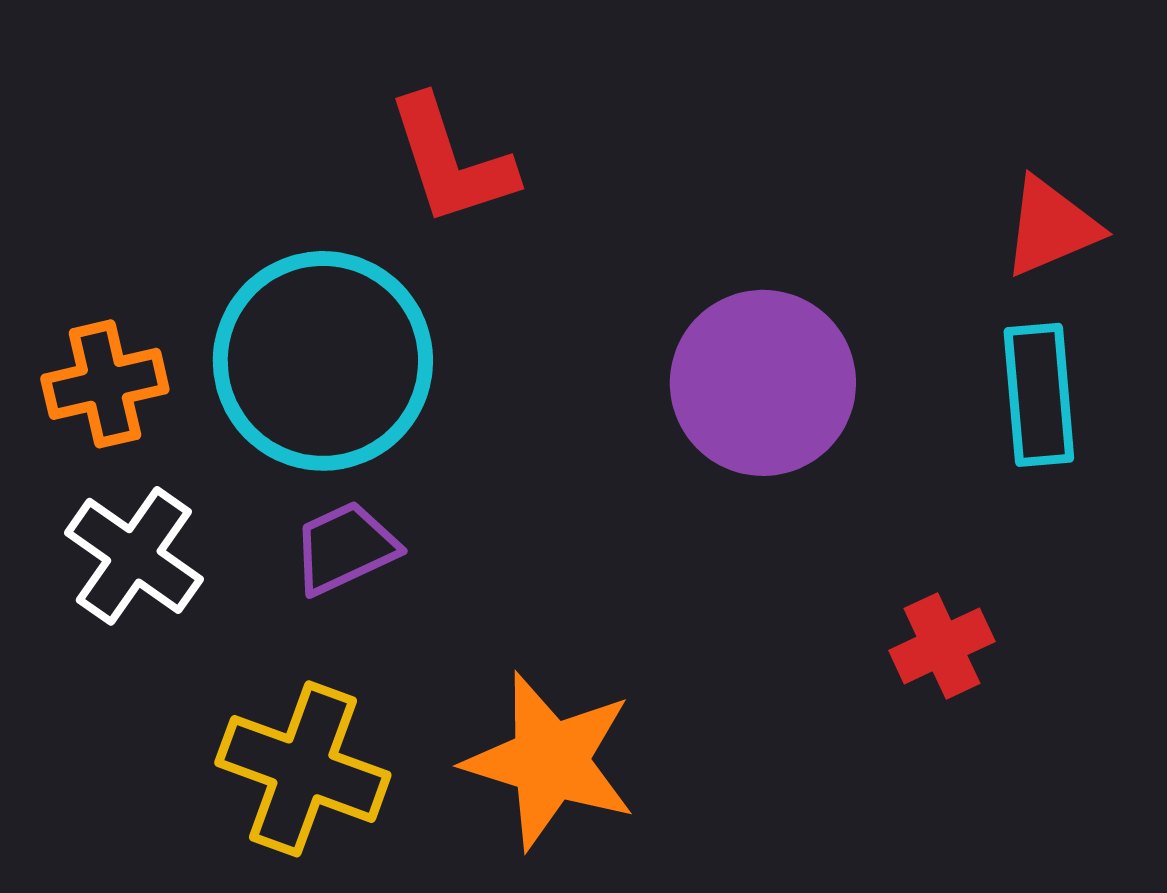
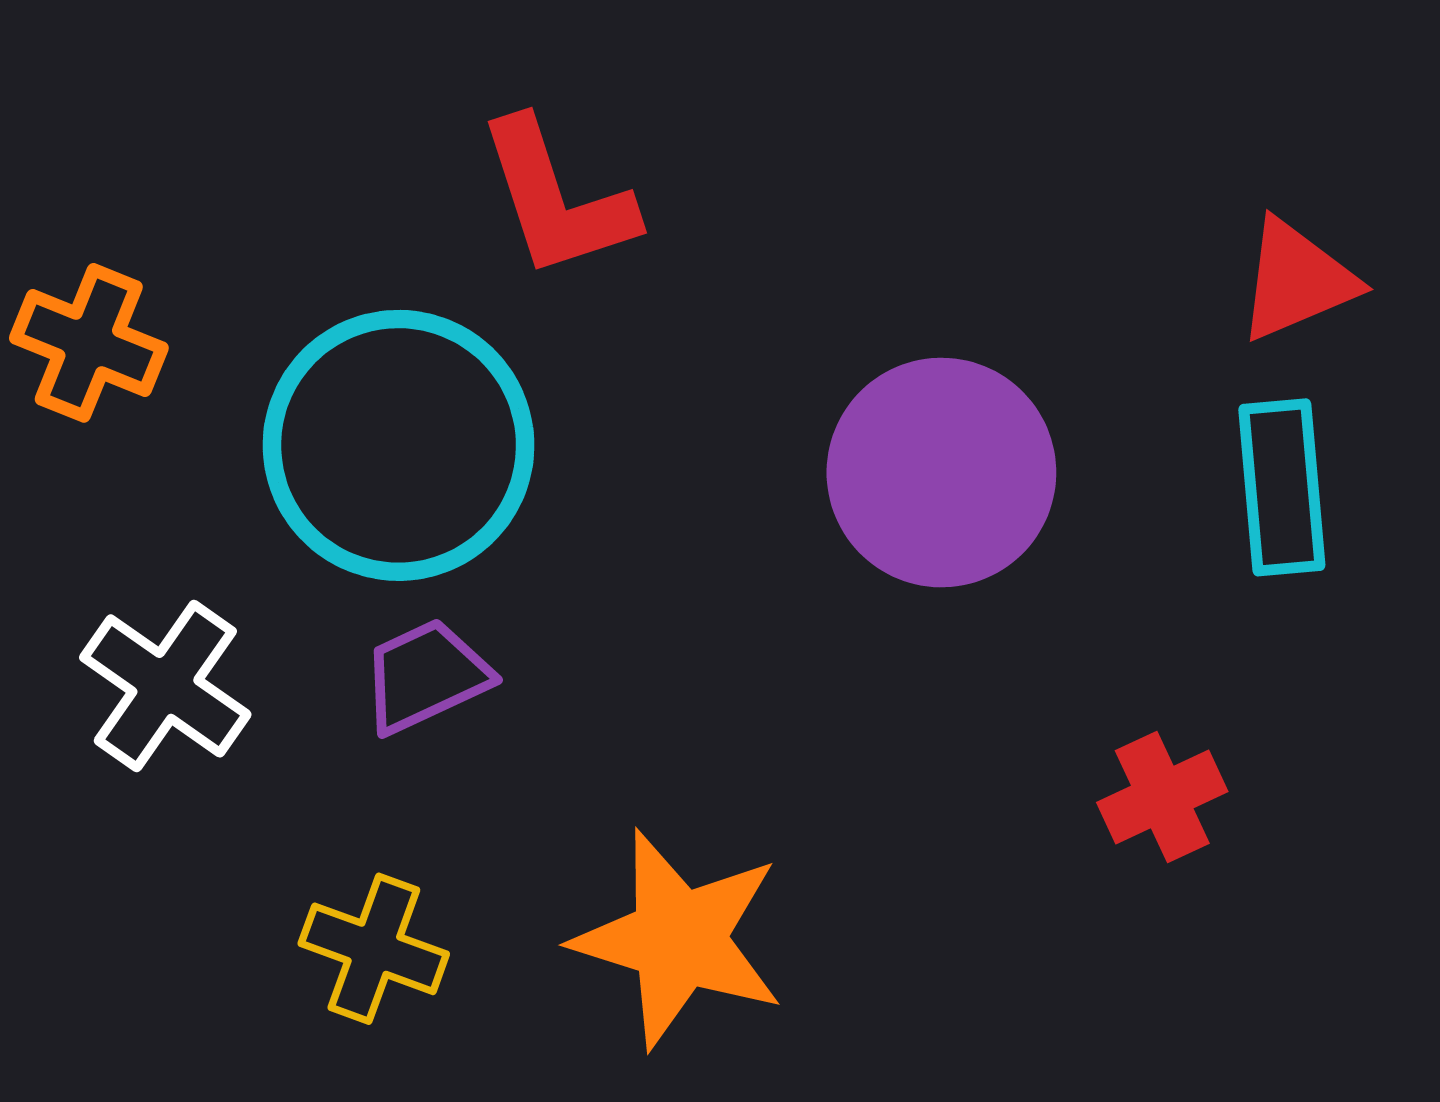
orange cross: (105, 384) -> (89, 343), moved, turned 35
yellow cross: (303, 769) -> (374, 949), size x0.7

